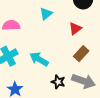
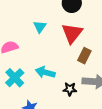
red triangle: (75, 29) -> (72, 33), size x1.6

